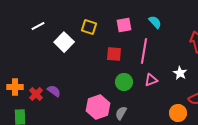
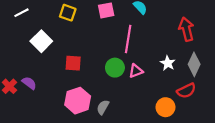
white line: (38, 26) -> (21, 13), moved
white square: (64, 42) -> (41, 41), moved
red square: (114, 54) -> (73, 63), moved
green circle: (124, 82) -> (115, 68), moved

